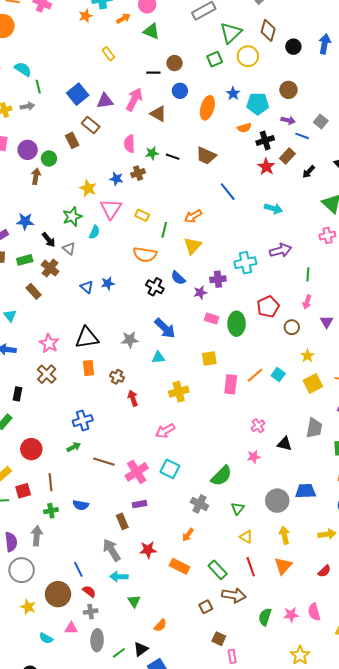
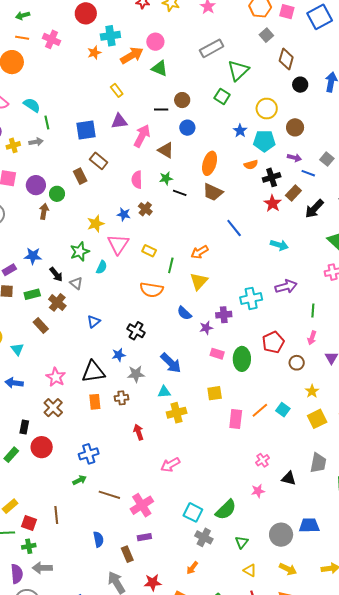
orange arrow: (123, 18) -> (132, 55), size x1.6
brown diamond: (268, 30) -> (286, 59), moved
yellow circle: (248, 56) -> (267, 109), moved
green square: (215, 59) -> (222, 96), turned -35
blue square: (78, 94) -> (86, 130), turned 30
purple triangle: (105, 101) -> (119, 121), moved
orange ellipse: (207, 108) -> (210, 163), moved
green star: (152, 153) -> (166, 178), moved
black arrow: (309, 172) -> (314, 209), size x1.5
brown cross: (138, 173) -> (145, 209), turned -32
yellow star: (88, 188) -> (96, 224), turned 30
blue star: (108, 283) -> (119, 355), moved
blue triangle: (87, 287) -> (94, 321), turned 40
black cross: (155, 287) -> (136, 331), moved
brown cross: (117, 377) -> (122, 398), moved, turned -32
yellow cross: (179, 392) -> (177, 413), moved
red circle: (31, 449) -> (42, 447), moved
cyan square: (170, 469) -> (193, 512), moved
red square: (23, 491) -> (29, 523), turned 35
blue semicircle: (81, 505) -> (98, 539), moved, turned -112
green cross: (51, 511) -> (29, 546), moved
yellow arrow: (284, 535) -> (288, 569), turned 126
gray arrow: (37, 536) -> (42, 568), turned -96

